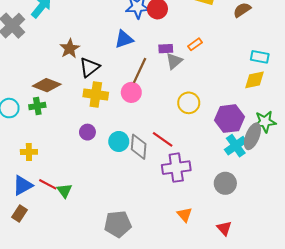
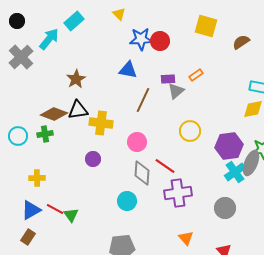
blue triangle: (124, 39) -> (128, 70), turned 30
black triangle: (90, 67) -> (78, 110), moved, turned 30
pink circle: (131, 92) -> (137, 142), moved
cyan circle: (119, 141) -> (127, 201), moved

